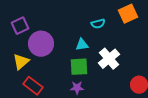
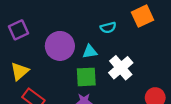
purple circle: (41, 44) -> (60, 46), moved

